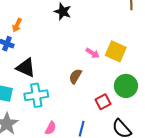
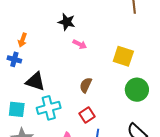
pink arrow: (93, 53) -> (80, 44), moved
red square: (103, 102) -> (87, 115), moved

